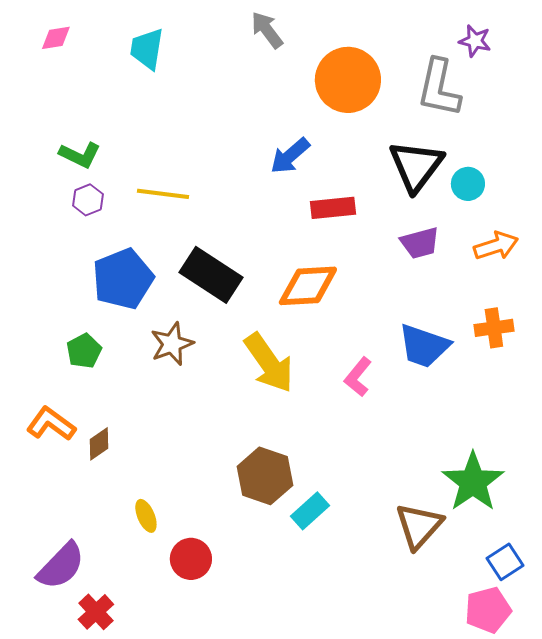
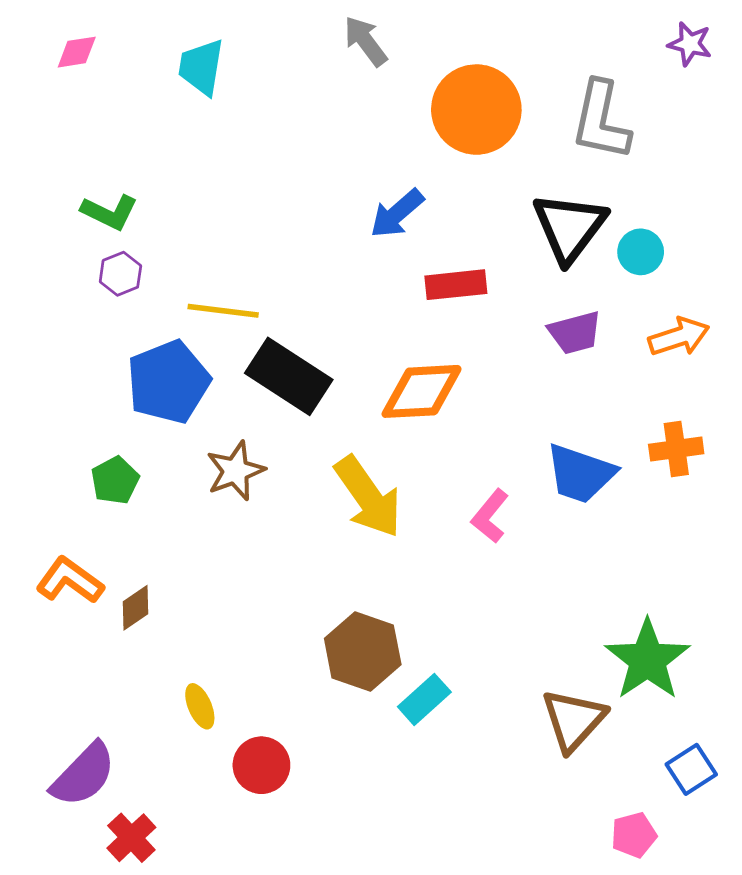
purple star: (475, 41) -> (690, 44), moved
yellow line: (163, 194) -> (223, 311), moved
pink pentagon: (488, 610) -> (634, 835), moved, size x0.7

